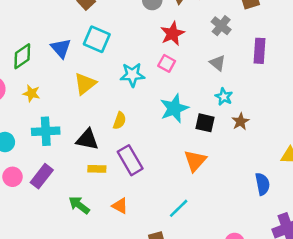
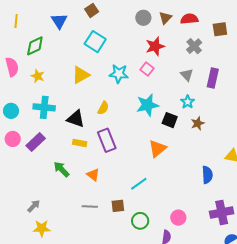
blue triangle: (61, 48) -> (59, 21), moved
purple rectangle: (259, 51) -> (213, 78), moved

